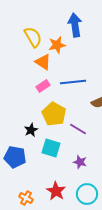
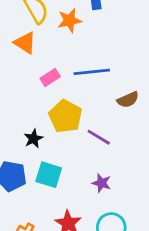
orange triangle: (43, 62) -> (25, 43), moved
cyan square: (51, 148) -> (49, 175), moved

